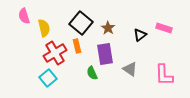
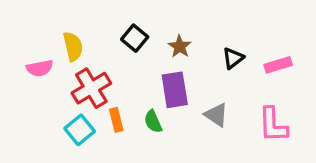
pink semicircle: (24, 16) -> (40, 68), moved, turned -84
black square: (81, 23) -> (135, 38), size x0.7
pink rectangle: (164, 28) -> (278, 65), moved, turned -35
orange rectangle: (77, 46) -> (116, 120), moved

